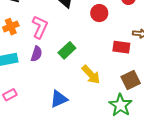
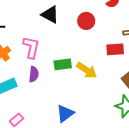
green rectangle: (67, 50) -> (63, 64), turned 48
yellow arrow: (91, 75) -> (87, 70), moved

